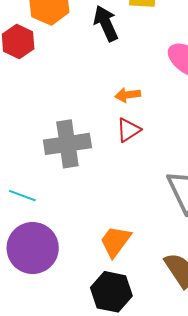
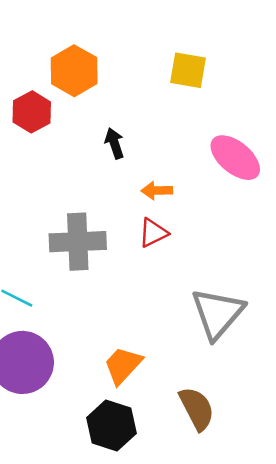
black arrow: (106, 23) -> (114, 143), moved, size x0.7

